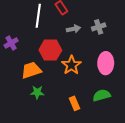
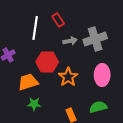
gray cross: (99, 27) -> (95, 39), size x1.6

